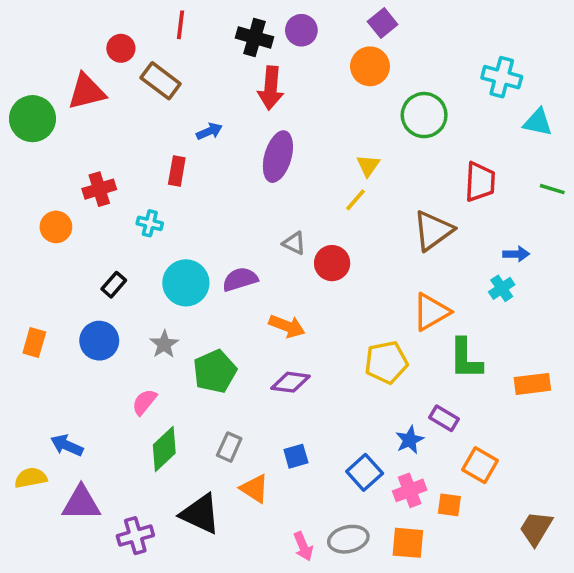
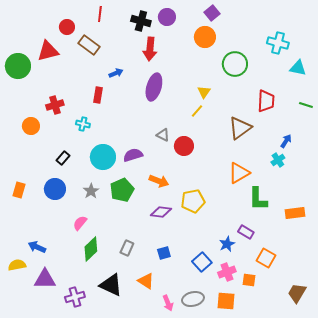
blue arrow: (516, 254) -> (286, 141), turned -56
yellow pentagon: (386, 362) -> (193, 201), moved
green pentagon: (215, 371) -> (122, 190), moved
orange triangle: (254, 489) -> (146, 281), moved

